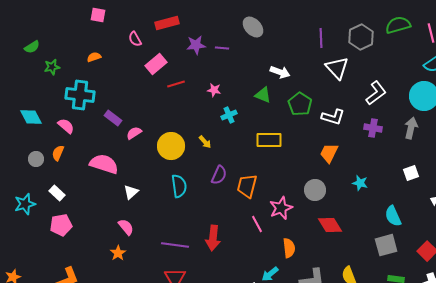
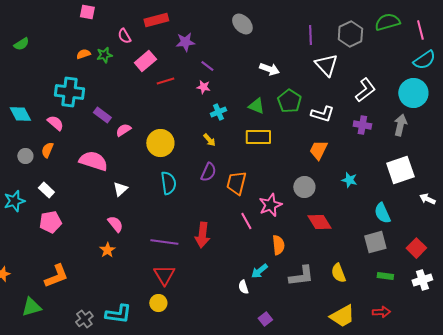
purple line: (222, 48) -> (207, 66), moved, turned 32
green star: (52, 67) -> (104, 55), moved
green triangle: (263, 95) -> (256, 106), moved
yellow arrow: (205, 142) -> (209, 140), moved
white square: (411, 173) -> (400, 170), size x1.8

